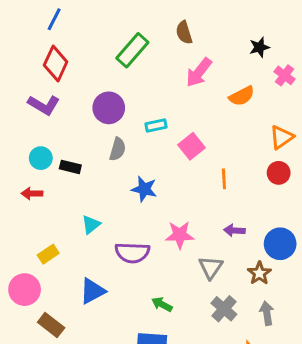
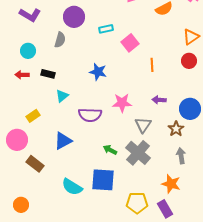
gray semicircle: (118, 149) -> (60, 40), moved
black rectangle: (70, 167) -> (48, 74), moved
gray cross: (224, 309) -> (138, 153), moved, size x1.4

